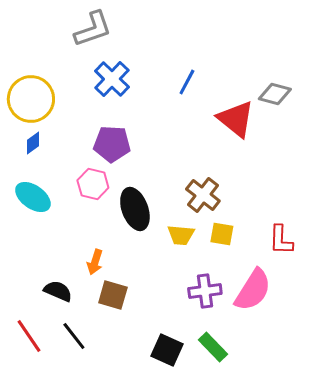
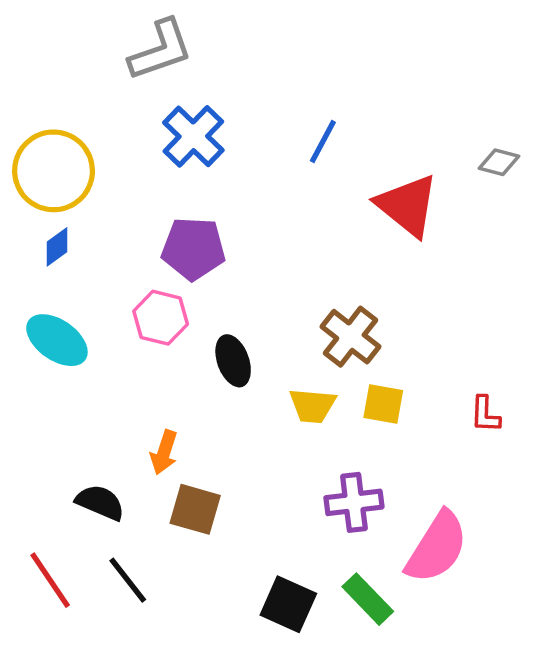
gray diamond: (275, 94) -> (499, 162), moved, size x0.7
black ellipse: (135, 209) -> (233, 361), size x0.7
red L-shape: (281, 240) -> (485, 414), size x0.7
pink semicircle: (253, 290) -> (437, 547), moved

